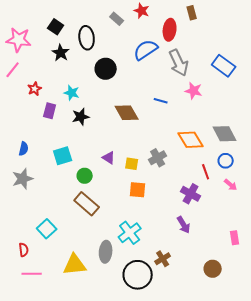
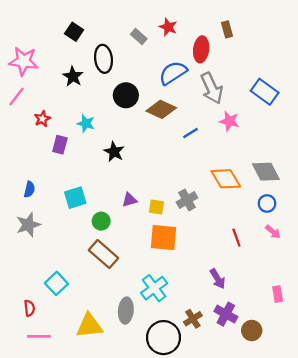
black square: (56, 27) -> (74, 32), moved
blue line: (161, 101) -> (191, 133), turned -48
brown diamond: (127, 113) -> (161, 109), moved, turned -35
black star: (81, 117) -> (114, 152), moved, turned -30
purple triangle: (109, 158) -> (129, 200), turned -48
red line: (206, 172) -> (236, 238), moved
orange square: (138, 190) -> (163, 238), size x1.4
purple cross: (191, 194) -> (226, 314), moved

